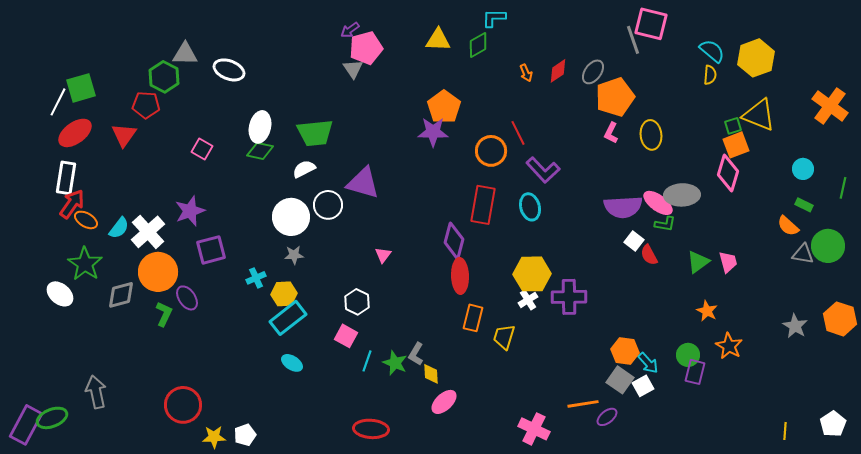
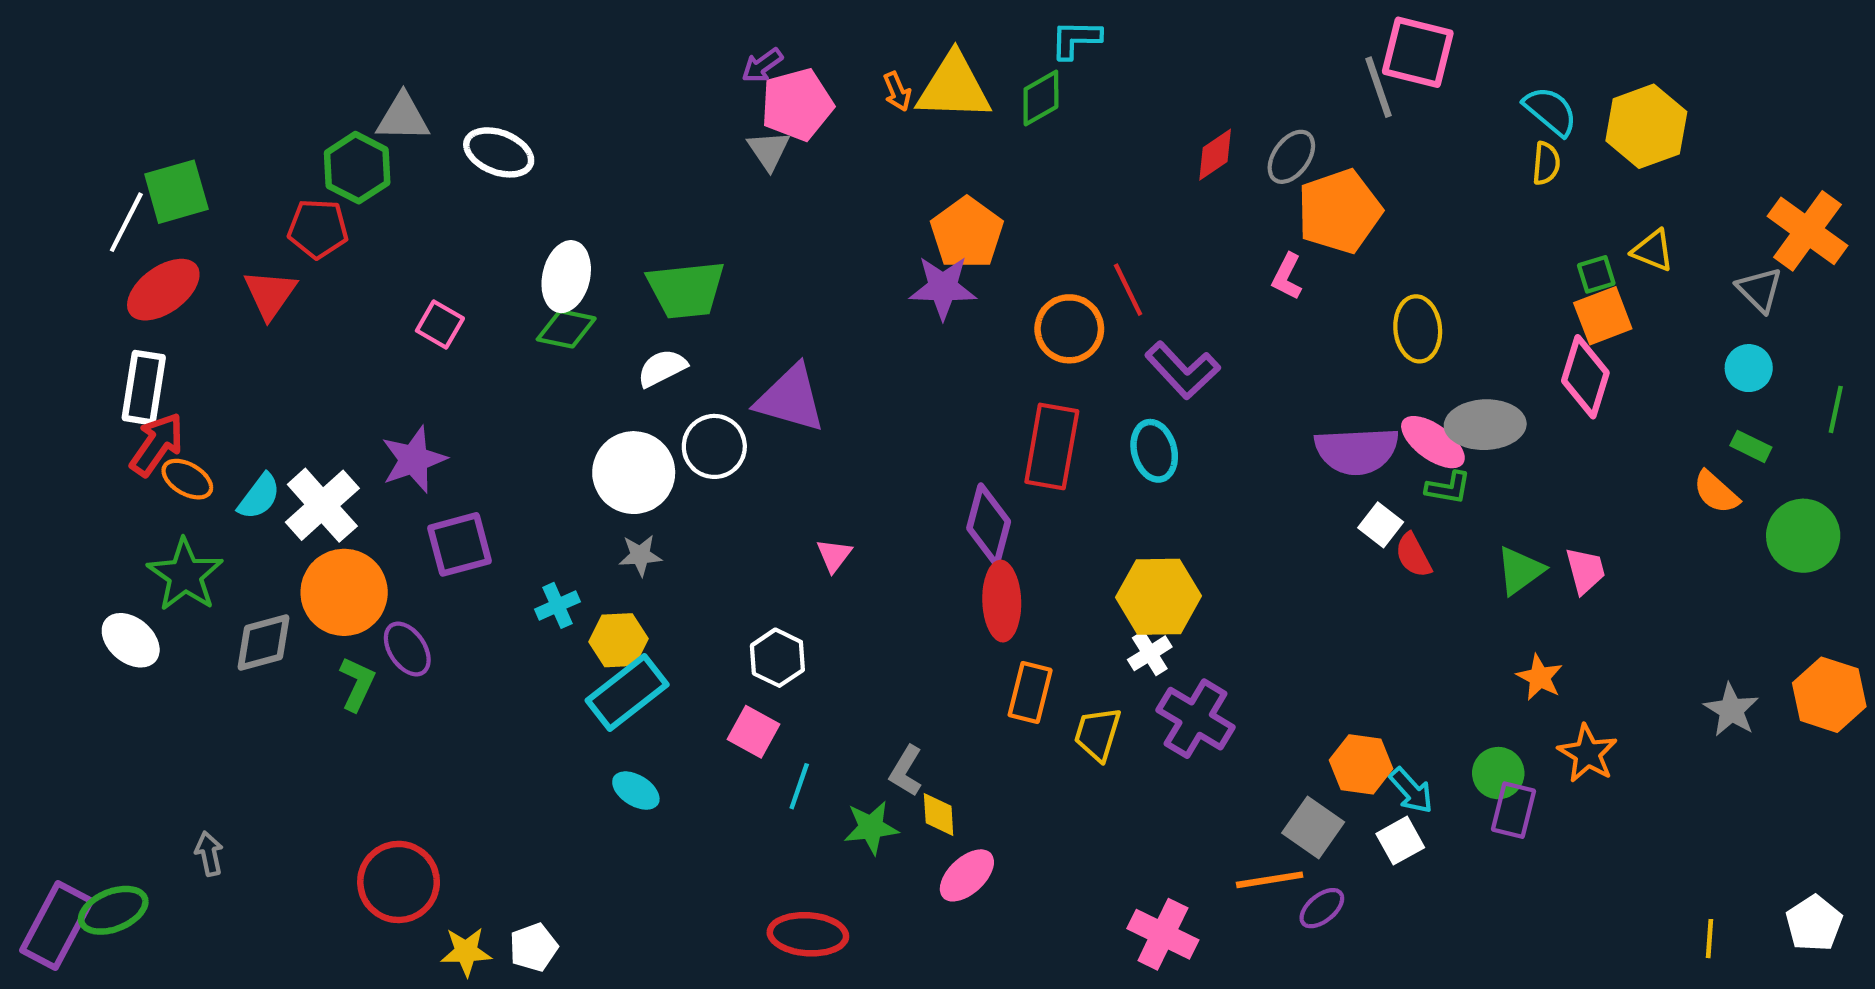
yellow triangle: (438, 40) -> (954, 87), size x1.4
orange arrow: (526, 73) -> (897, 91), moved
yellow triangle: (759, 115) -> (1653, 250), size x0.6
pink L-shape: (611, 133) -> (1287, 277), moved
yellow ellipse: (651, 135) -> (1418, 329), moved
gray triangle: (803, 254) -> (1760, 290), moved, turned 35
purple cross: (569, 297) -> (1196, 719), moved, turned 32
green star: (395, 363) -> (871, 828), moved, turned -30
gray square: (620, 380) -> (1313, 828), moved
gray arrow: (96, 392) -> (209, 854), size x0.6

